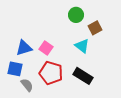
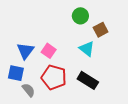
blue triangle: (24, 48) -> (25, 51), turned -36

